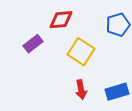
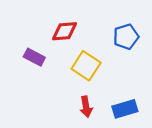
purple rectangle: (33, 44) -> (34, 57), turned 66

